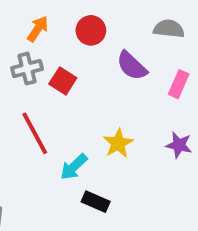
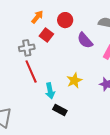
gray cross: (27, 69) -> (27, 48), moved
red square: (63, 81) -> (46, 35), moved
cyan arrow: (74, 167) -> (50, 91), turned -63

